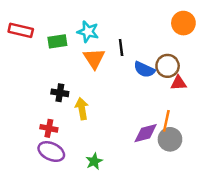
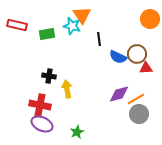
orange triangle: (94, 59) -> (82, 15), moved
orange line: (166, 121) -> (136, 99), turned 48
red cross: (49, 128) -> (40, 105), size x1.5
purple diamond: (146, 133) -> (119, 94), moved

